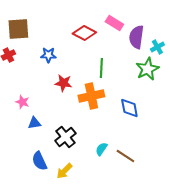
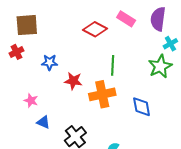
purple semicircle: (136, 37) -> (158, 19), moved
blue star: (48, 55) -> (50, 62), moved
blue triangle: (34, 123) -> (43, 122), turned 32

